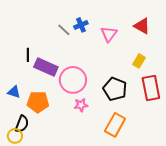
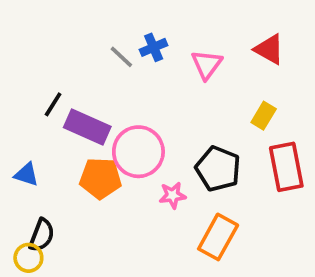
black line: (28, 55) -> (53, 104), turned 32
orange pentagon: (38, 102) -> (100, 178), moved
pink star: (81, 105) -> (173, 195), moved

